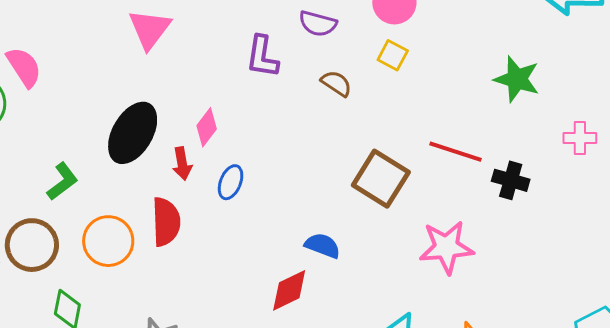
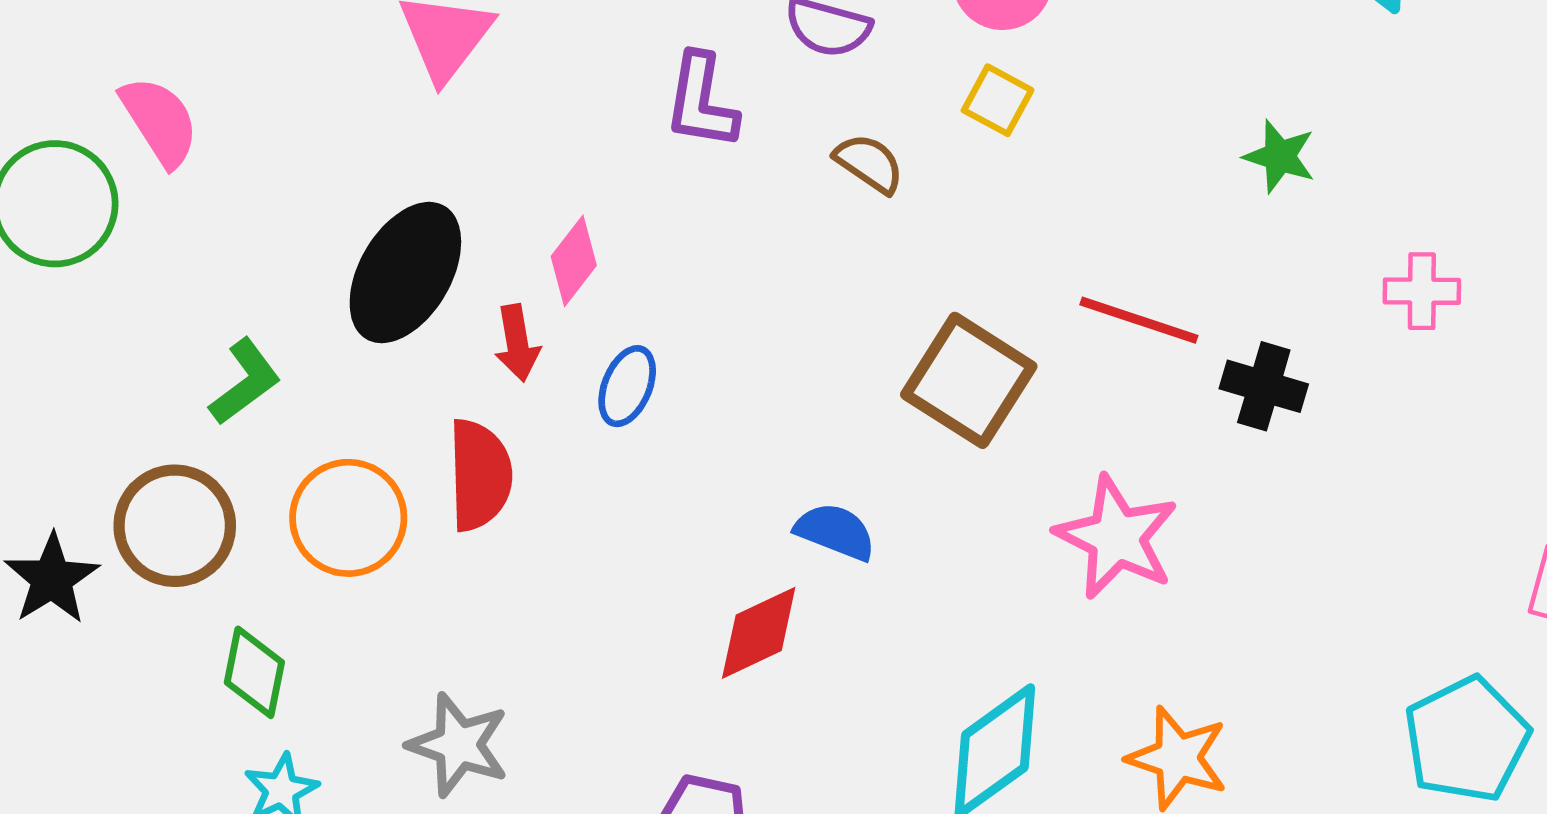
green star: (517, 79) -> (1280, 156), size x0.7
pink star: (446, 247) -> (1117, 537), turned 30

